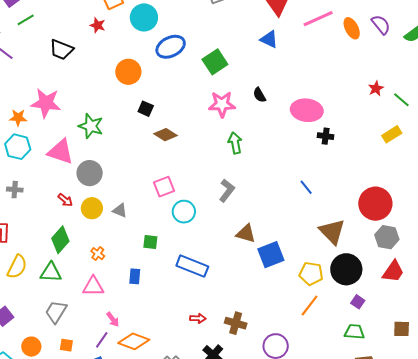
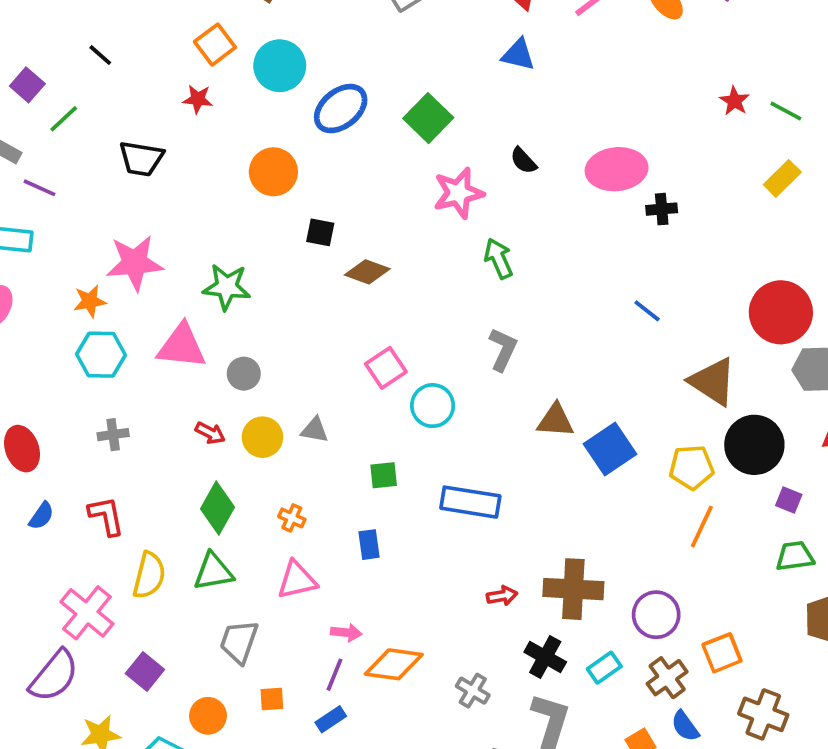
gray circle: (90, 173) -> (244, 374), size x0.7
pink arrow: (113, 319) -> (346, 633), turned -35
brown cross: (236, 323) -> (573, 589), size x1.4

